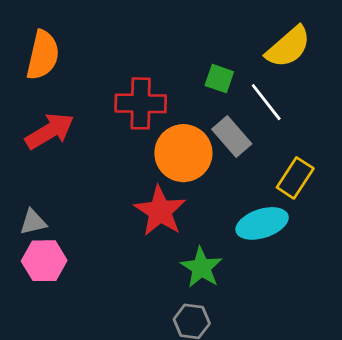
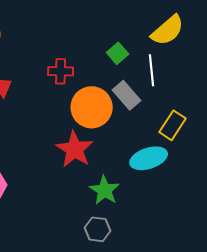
green square: (219, 79) -> (118, 53), turned 30
white line: (266, 102) -> (152, 70), turned 32
red cross: (141, 103) -> (61, 71), size x0.7

